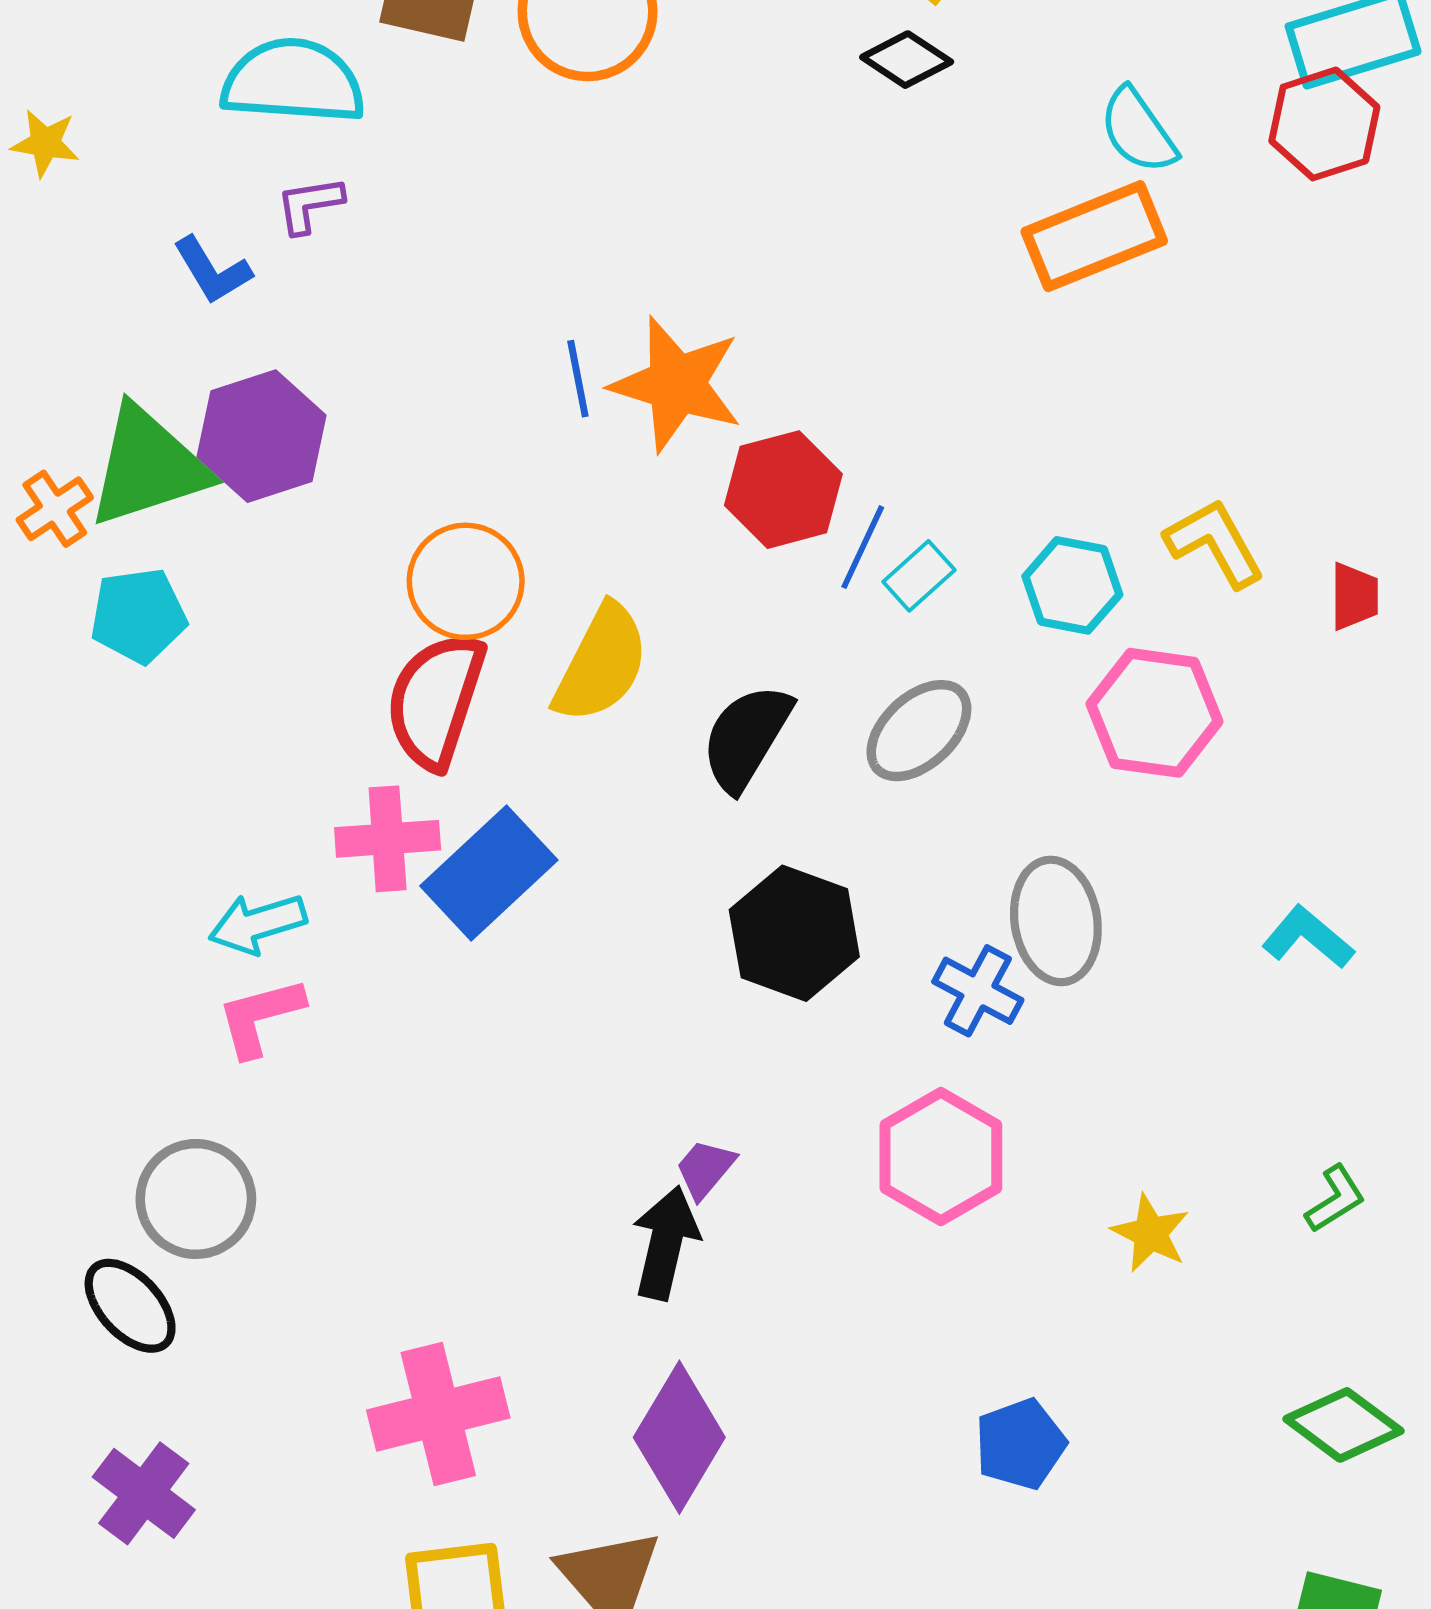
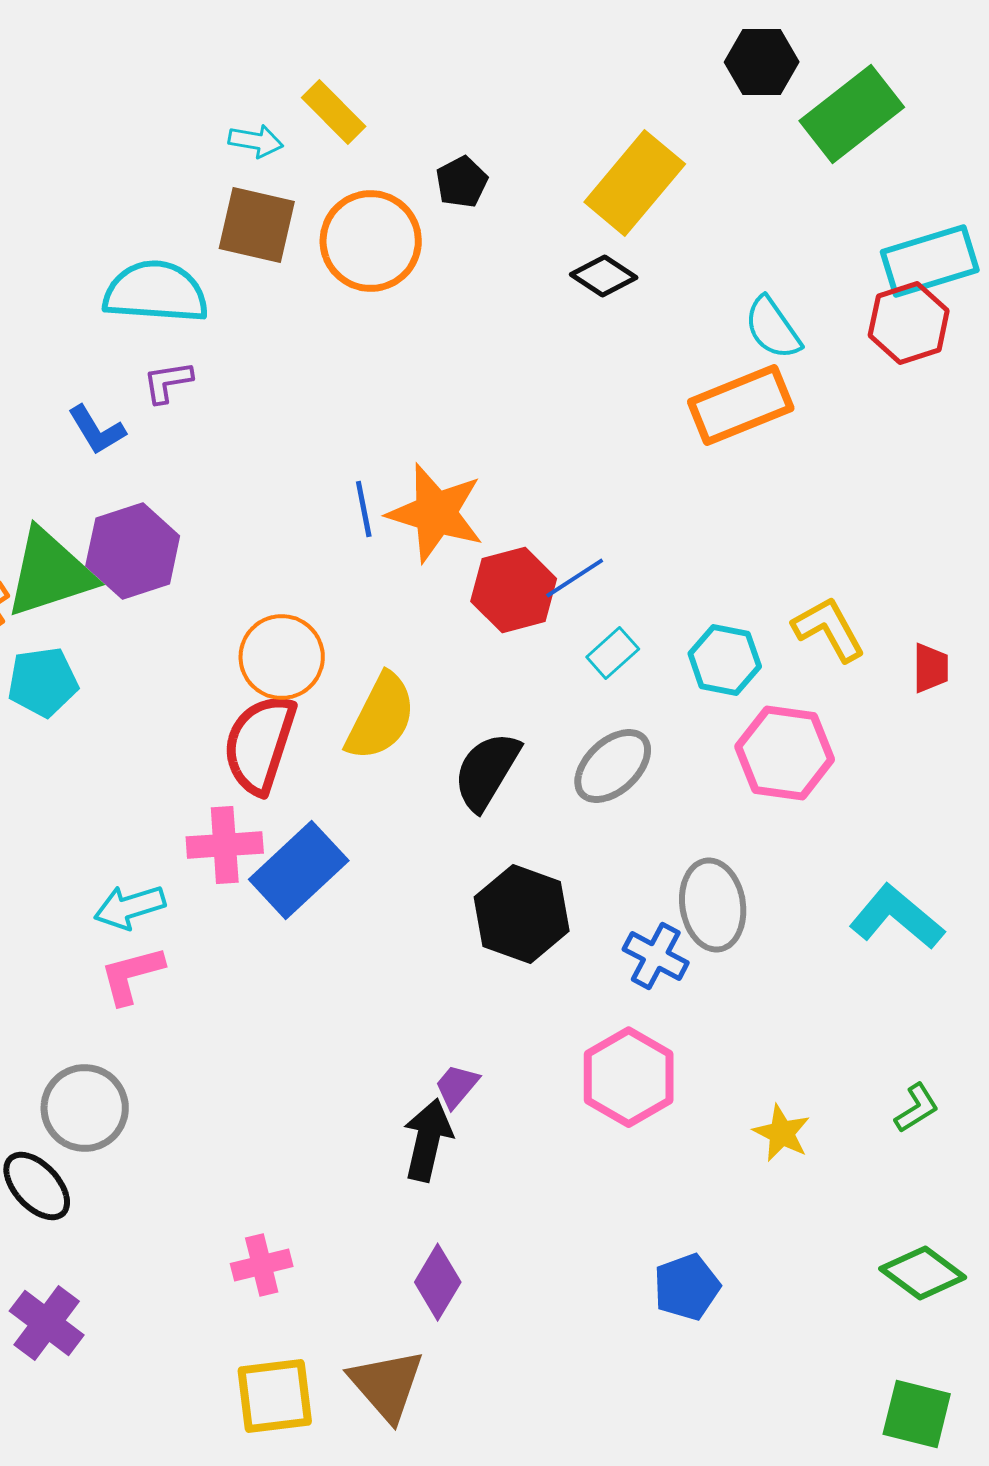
blue line: (863, 547) -> (575, 578), moved, turned 32
cyan L-shape: (1308, 937) -> (897, 917), size x1.4
pink cross: (438, 1414) -> (262, 1265), size x0.6
purple diamond: (679, 1437) -> (438, 1282), size x0.7

